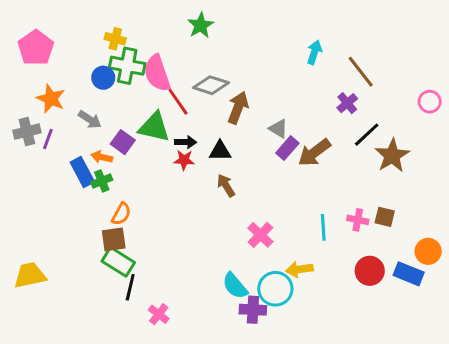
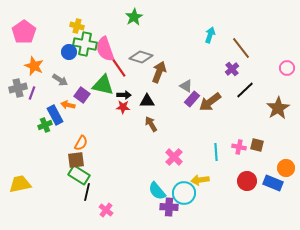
brown star: (392, 156) -> (278, 108), moved
green cross: (102, 181) -> (45, 125), moved

